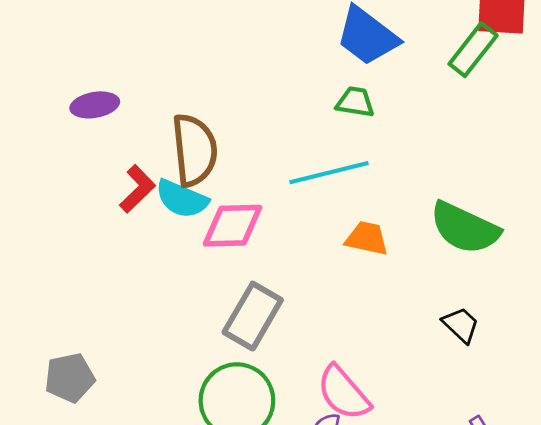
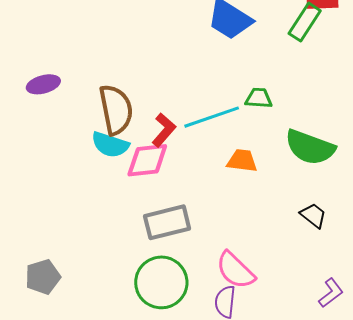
green trapezoid: (355, 102) -> (259, 98), moved
red L-shape: (137, 189) -> (164, 130), moved
gray rectangle: (253, 316) -> (167, 222), turned 51

